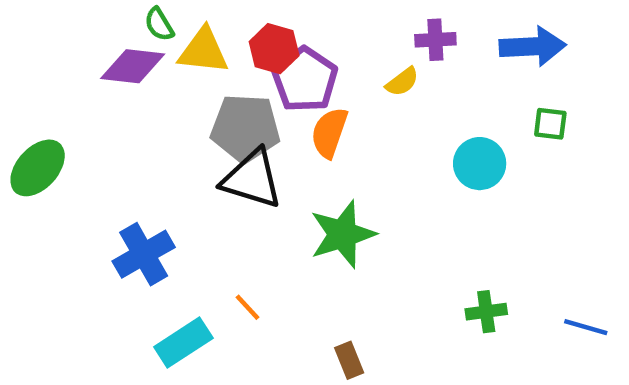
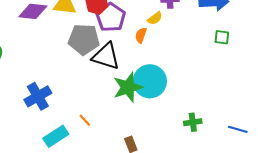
orange semicircle: (329, 133) -> (141, 35), moved, size x0.7
cyan circle: (480, 164) -> (150, 81), moved, size x1.4
black triangle: (252, 179) -> (106, 56), moved

